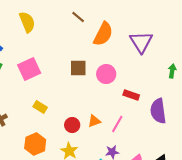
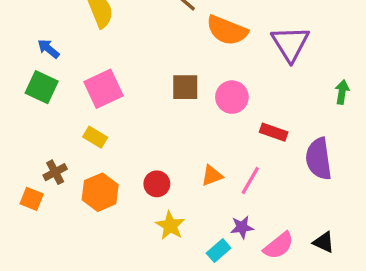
orange semicircle: (103, 34) -> (227, 30), turned 85
yellow rectangle: (40, 107) -> (95, 137), moved
red circle: (72, 125) -> (157, 184), moved
orange hexagon: (35, 144) -> (100, 192), moved

